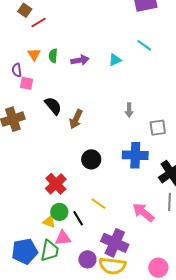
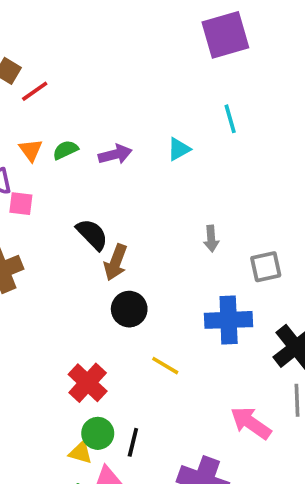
cyan line: (144, 45) -> (230, 119), turned 42
green semicircle: (53, 56) -> (65, 150), turned 64
black semicircle: (53, 106) -> (92, 234), moved
black circle: (91, 159) -> (129, 309), moved
yellow line: (98, 204) -> (165, 366), moved
black line: (78, 218) -> (133, 442), turned 49

